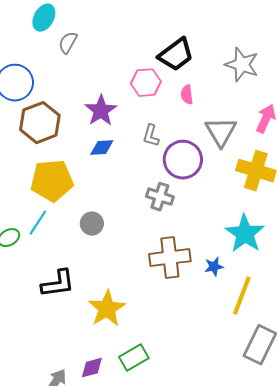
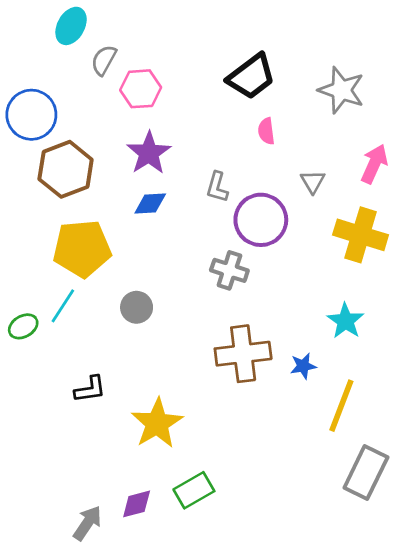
pink hexagon: (146, 83) -> (141, 89), moved
gray triangle: (221, 132) -> (313, 182), size x0.6
cyan star: (245, 234) -> (345, 321), size x0.7
black L-shape: (58, 284) -> (90, 389), size x0.7

